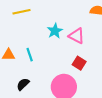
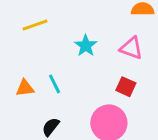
pink triangle: (77, 36) -> (131, 48), moved

